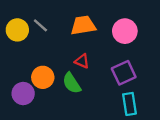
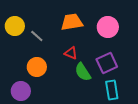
gray line: (40, 25) -> (37, 36), moved
green semicircle: (72, 83) -> (83, 72), moved
purple circle: (23, 94) -> (21, 91), moved

